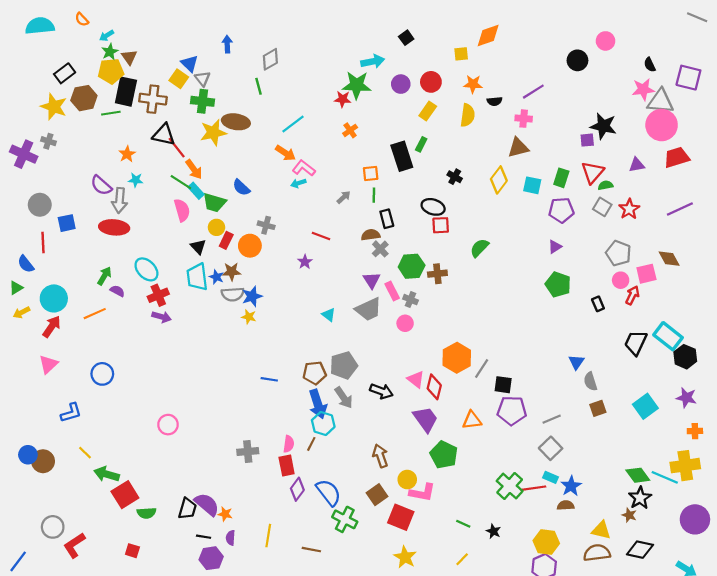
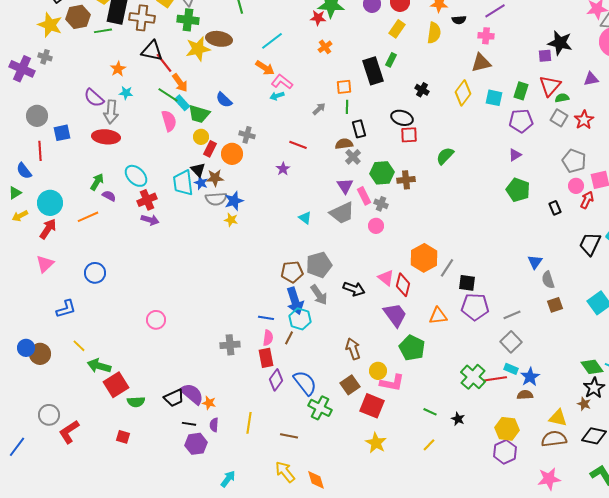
black triangle: (198, 247) -> (198, 170), moved
blue line: (269, 379) -> (266, 318), moved
black trapezoid: (187, 509) -> (174, 398), turned 50

